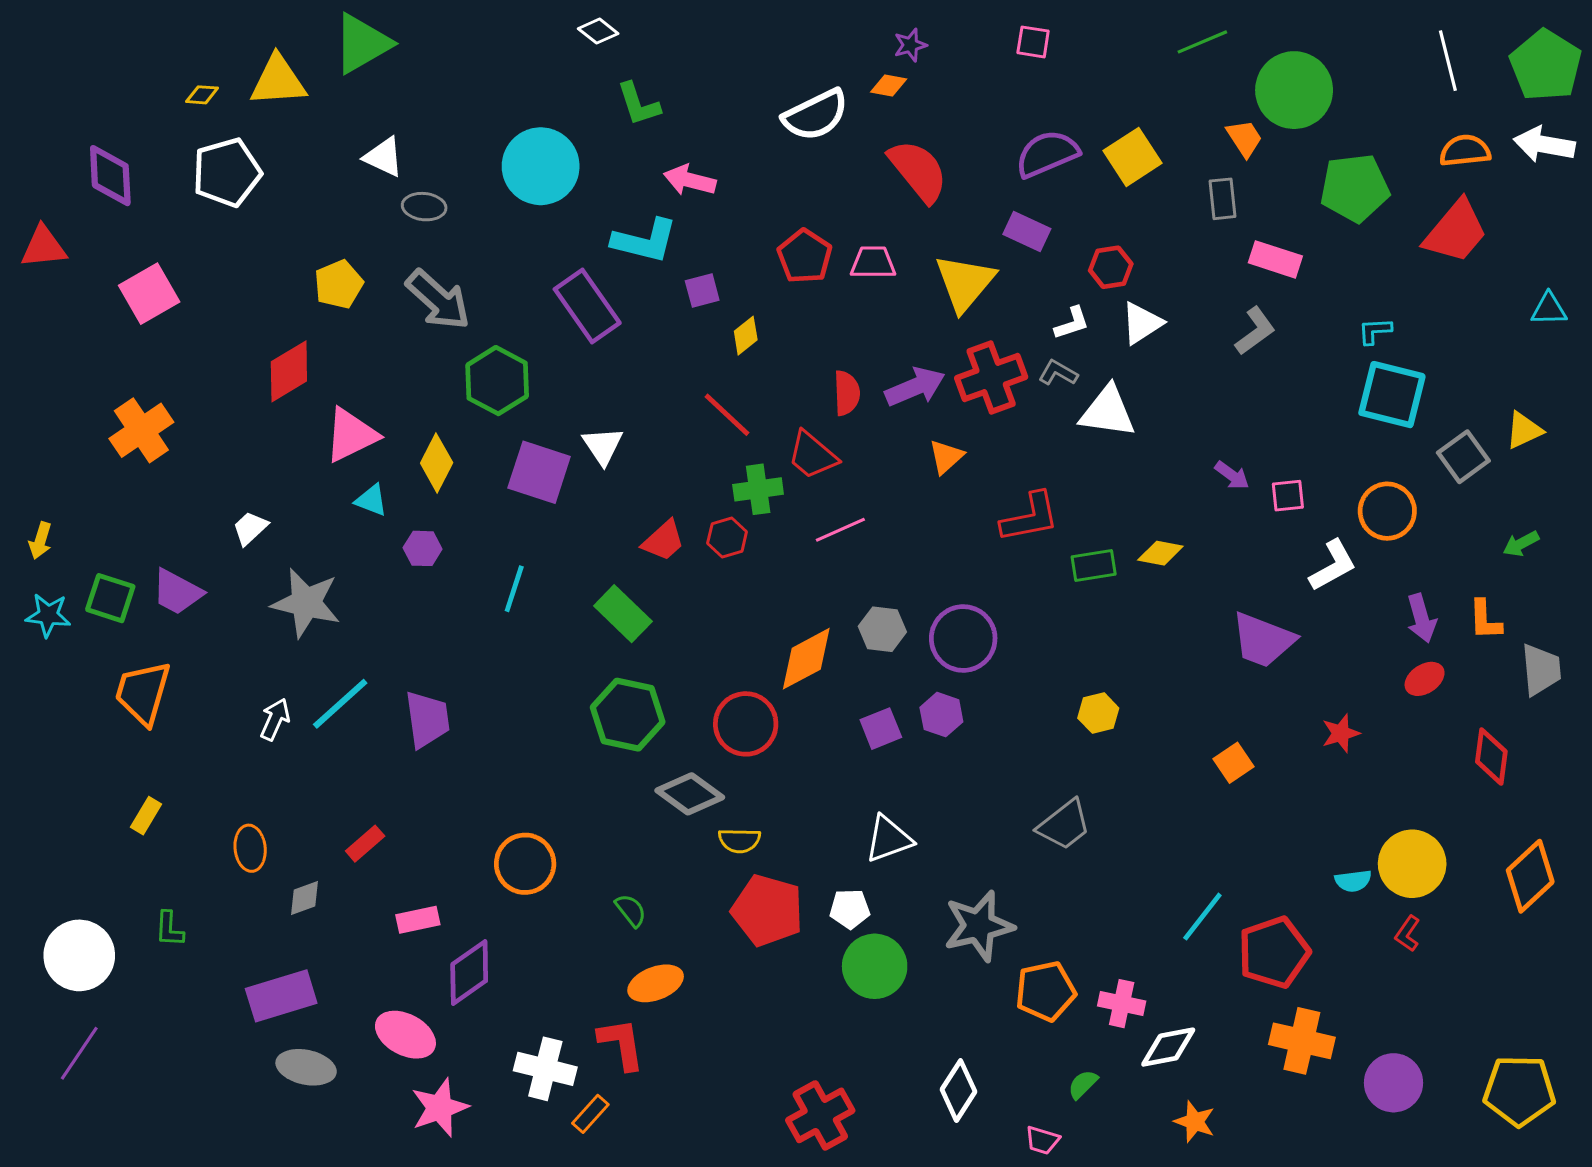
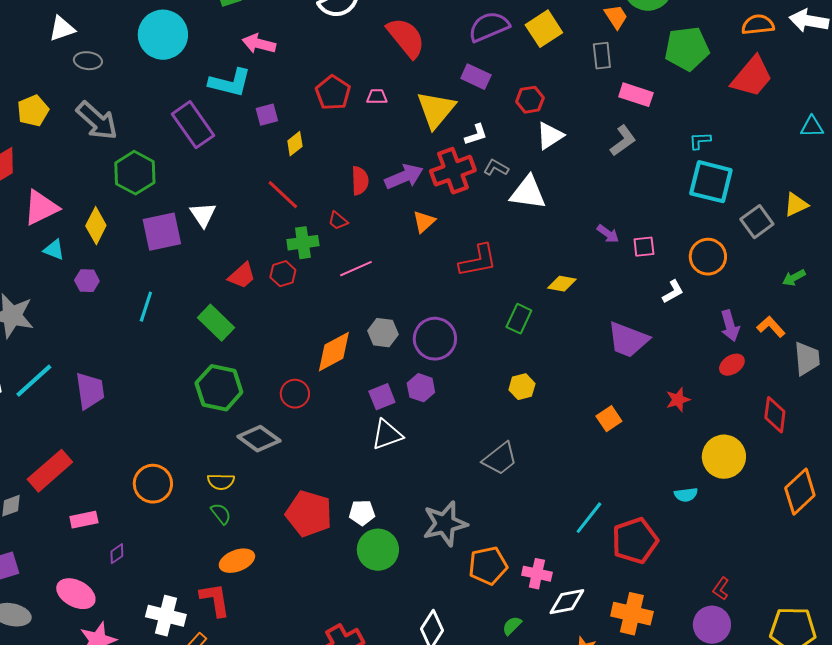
white triangle: (384, 157) -> (62, 29), turned -44
pink trapezoid: (873, 263) -> (377, 97), size x0.7
white L-shape: (1072, 323) -> (476, 135), moved
red trapezoid: (812, 455) -> (338, 221), size x0.6
purple square: (539, 472) -> (162, 232), turned -30
green rectangle: (1094, 565) -> (519, 319), moved, turned -56
white L-shape: (1333, 565) -> (673, 292), size x0.7
orange L-shape: (1485, 620) -> (771, 327), turned 140
red circle: (746, 724) -> (295, 394), size x0.7
white triangle: (889, 839) -> (387, 435), moved
yellow semicircle: (739, 840) -> (221, 482), moved
red rectangle: (365, 844) -> (50, 471), size x1.8
yellow circle: (1412, 864) -> (724, 457), moved
red L-shape: (1407, 934) -> (721, 589), moved
purple diamond: (469, 972) -> (117, 554), size x0.5
orange cross: (1302, 1041) -> (632, 614), moved

